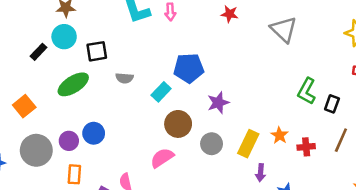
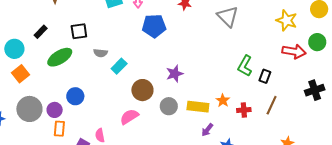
cyan circle: (64, 37) -> (14, 49), moved
black rectangle: (39, 52) -> (41, 32), moved
blue pentagon: (189, 68) -> (154, 26), moved
cyan rectangle: (161, 92) -> (119, 66), moved
purple circle: (69, 141) -> (55, 110), moved
yellow rectangle: (248, 144) -> (198, 107), turned 70
purple arrow: (261, 173) -> (207, 130), turned 32

